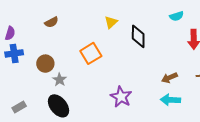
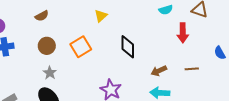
black diamond: (138, 36) -> (128, 47), moved
brown circle: (45, 64) -> (47, 46), moved

